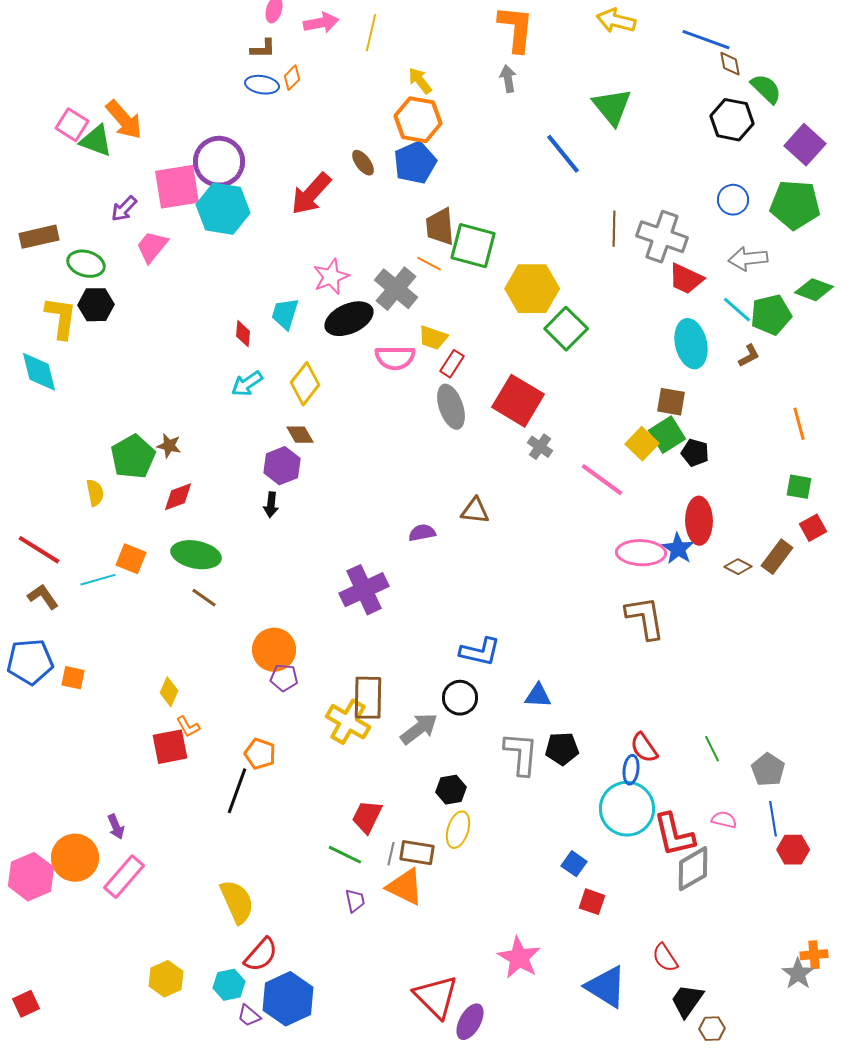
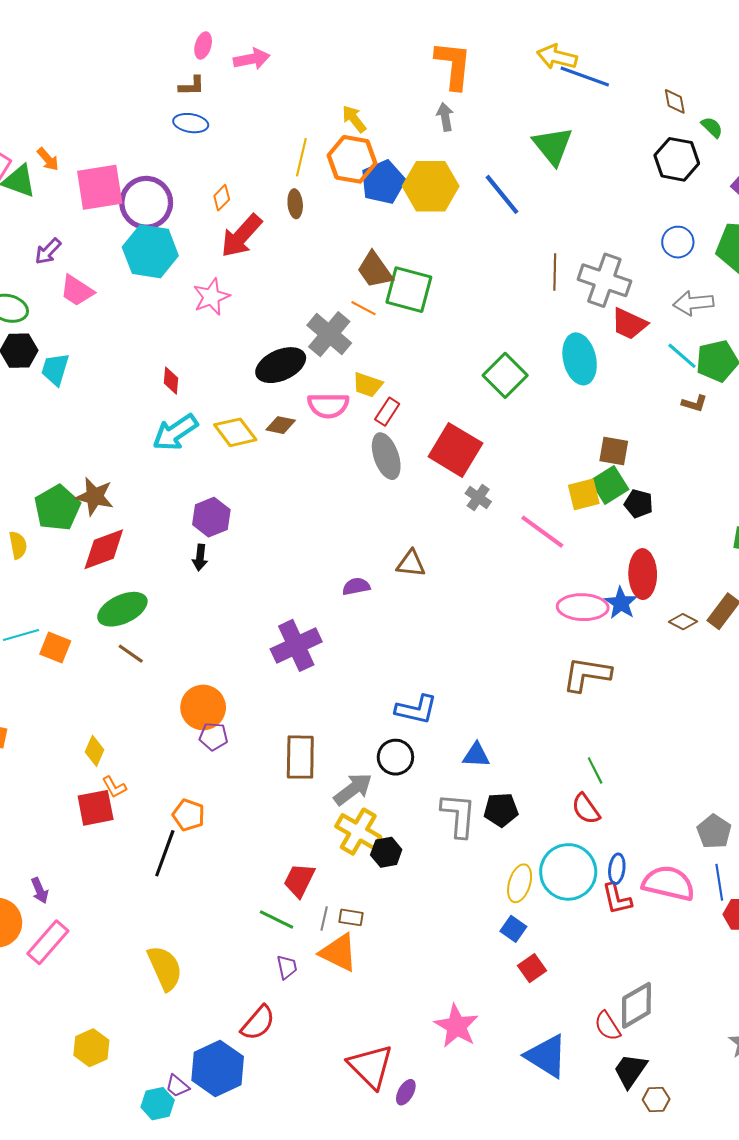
yellow line: (371, 33) -> (301, 157), moved
blue line: (706, 40) -> (585, 77), moved
orange diamond: (292, 78) -> (222, 198), moved
green semicircle: (766, 89) -> (712, 127), size x0.7
orange arrow: (124, 120) -> (48, 159), size x0.6
brown ellipse: (363, 163) -> (295, 204), turned 32
blue pentagon: (415, 163) -> (383, 182), moved
pink square: (177, 187) -> (100, 187), moved
brown trapezoid: (440, 227) -> (375, 270), turned -30
pink trapezoid: (152, 247) -> (77, 291), turned -96
pink star: (331, 277) -> (211, 297), moved
yellow hexagon: (532, 289) -> (431, 186), moved
cyan trapezoid: (285, 314) -> (55, 369), moved
cyan ellipse: (691, 344) -> (580, 359), moved
brown L-shape: (749, 356) -> (694, 403), turned 45
cyan arrow: (247, 384) -> (175, 432), size x1.4
yellow diamond: (305, 384) -> (235, 432), turned -75
brown diamond: (300, 435) -> (281, 425), moved, turned -48
yellow square: (642, 444) -> (584, 494), turned 32
brown star: (169, 446) -> (94, 496), size x1.5
red diamond: (178, 497) -> (104, 549), size x1.4
green ellipse: (196, 555) -> (122, 609), turned -36
orange square: (131, 559) -> (55, 647), moved
brown L-shape: (645, 618) -> (587, 674), turned -72
yellow cross: (348, 722) -> (358, 832), moved
green line: (712, 749) -> (595, 771), moved
blue ellipse: (631, 770) -> (617, 869), moved
pink semicircle: (724, 820) -> (669, 883), size x2.0
yellow ellipse: (458, 830) -> (520, 883), moved
red L-shape: (674, 835) -> (617, 899), size x0.7
brown rectangle: (417, 853) -> (351, 917), size x0.7
gray diamond: (693, 869) -> (636, 1005), moved
red square: (592, 902) -> (532, 968), turned 36
red semicircle: (261, 955) -> (258, 1023), moved
cyan hexagon: (229, 985) -> (158, 1104), moved
purple ellipse: (470, 1022) -> (406, 1092), size x0.7

